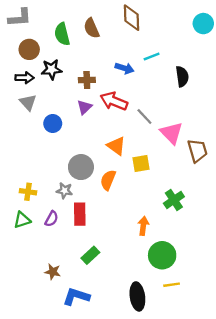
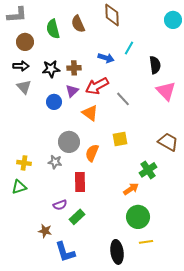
cyan line: (152, 56) -> (129, 48), turned -40
black star: (52, 69) -> (51, 69), moved
red arrow: (114, 101) -> (97, 86), turned -50
blue circle: (53, 124) -> (54, 102), moved
pink triangle: (172, 133) -> (166, 91), moved
orange triangle: (116, 146) -> (90, 113), moved
brown trapezoid: (197, 151) -> (168, 142), moved, turned -45
red rectangle: (80, 214) -> (80, 182), moved
purple semicircle: (52, 219) -> (60, 205), moved, turned 40
orange arrow: (143, 226) -> (131, 189), moved, turned 49
blue L-shape: (76, 296) -> (65, 252), turned -125

